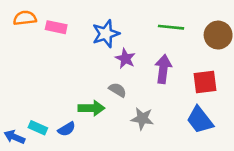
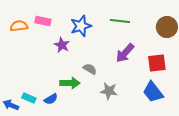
orange semicircle: (25, 18) -> (19, 26), moved
green line: (171, 27) -> (120, 21), moved
purple star: (125, 59) -> (62, 45), moved
purple arrow: (163, 69) -> (125, 53), turned -145

